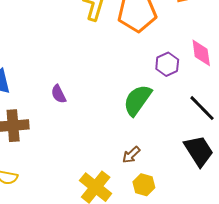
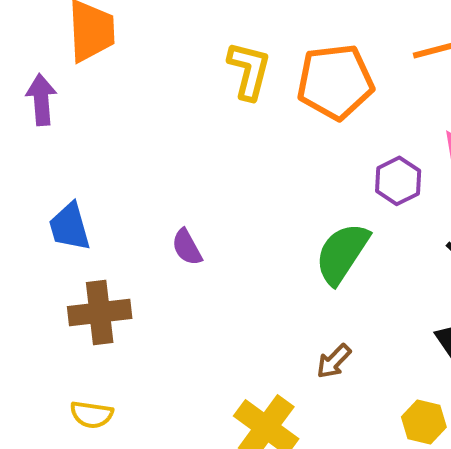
yellow hexagon: (144, 185) -> (424, 422), moved

